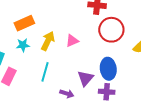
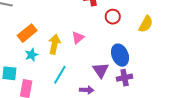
red circle: (111, 30) -> (113, 17), size x0.6
cyan line: (45, 72) -> (60, 75), turned 30

